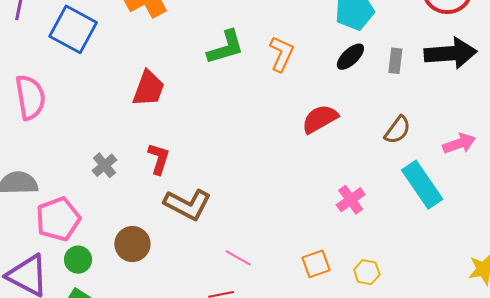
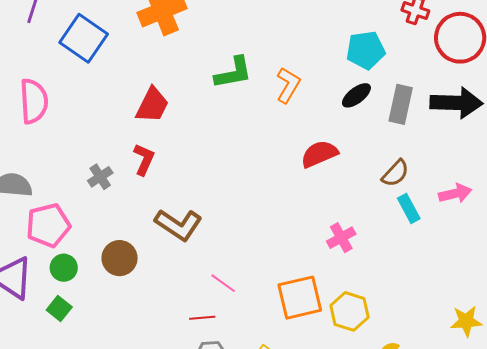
gray rectangle: (395, 61) -> (401, 104), size x1.5
red L-shape: (159, 159) -> (144, 159), moved
cyan rectangle: (422, 185) -> (409, 208), moved, size x0.6
orange square: (316, 264) -> (300, 298), size x1.6
yellow hexagon: (367, 272) -> (349, 311), size x1.5

